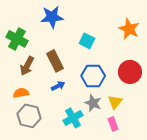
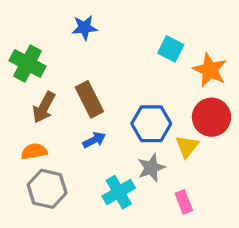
blue star: (52, 17) -> (85, 28), size x0.7
orange star: (129, 29) -> (210, 70), moved
cyan square: (87, 41) -> (171, 49), moved
yellow triangle: (115, 102) -> (187, 146), moved
gray star: (93, 103) -> (151, 168), turned 30

